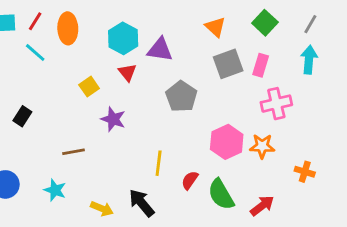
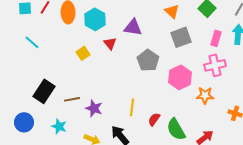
cyan hexagon: (123, 38) -> (95, 19), moved
cyan line: (35, 52) -> (32, 42), moved
pink rectangle: (261, 65) -> (216, 38), moved
black rectangle: (22, 116) -> (44, 91), moved, size x1.6
purple star: (113, 119) -> (94, 108), moved
pink hexagon: (227, 142) -> (180, 77), moved

